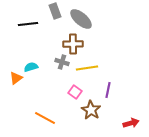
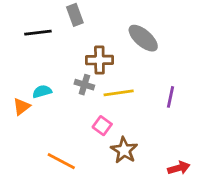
gray ellipse: (81, 19) -> (143, 38), moved
purple line: (108, 90) -> (171, 97), moved

